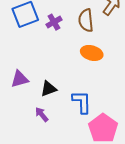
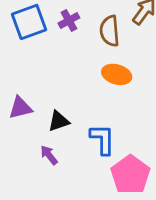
purple cross: (54, 22) -> (69, 20), moved

